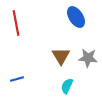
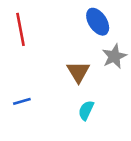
gray star: (88, 58) -> (114, 56), moved, turned -30

